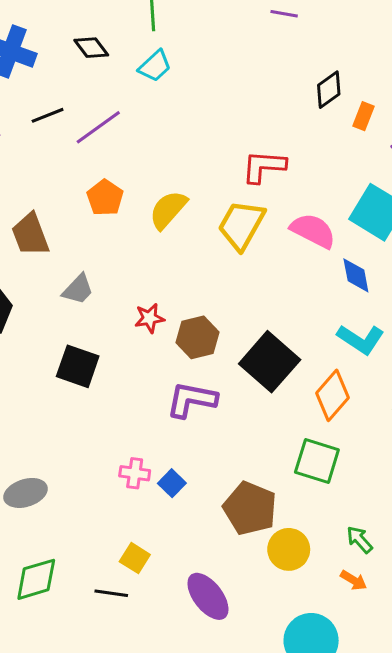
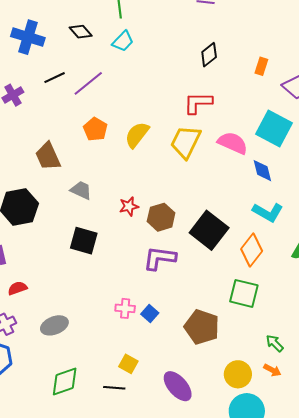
black diamond: (329, 90) -> (209, 55), moved
gray trapezoid: (78, 289) -> (81, 190), turned -105
yellow circle: (289, 549) -> (238, 374), moved

